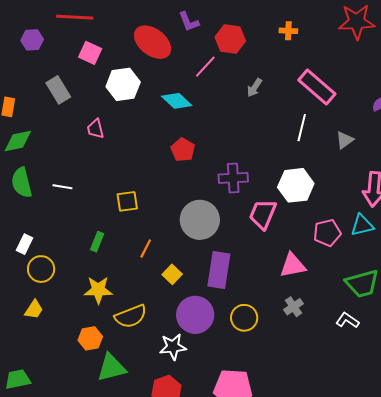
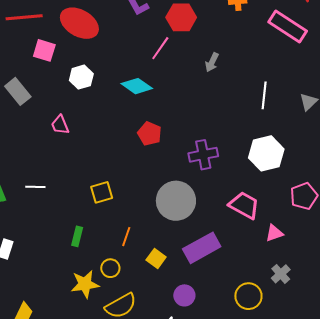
red ellipse: (153, 42) -> (79, 23), moved
white hexagon: (123, 84) -> (81, 77), size x0.7
pink rectangle: (317, 87) -> (288, 27), moved
pink trapezoid: (263, 214) -> (244, 205), moved, turned 104
pink triangle: (293, 265) -> (274, 233), size x0.7
yellow circle: (41, 269) -> (110, 268), moved, size x0.7
purple rectangle: (219, 270) -> (202, 248), turned 60
purple circle: (195, 315) -> (184, 295), size x0.6
yellow circle: (244, 318) -> (248, 296), moved

